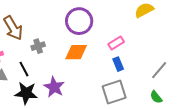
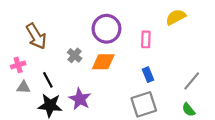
pink rectangle: (116, 43) -> (146, 39), moved, turned -56
gray cross: (38, 46) -> (75, 55), moved, turned -32

